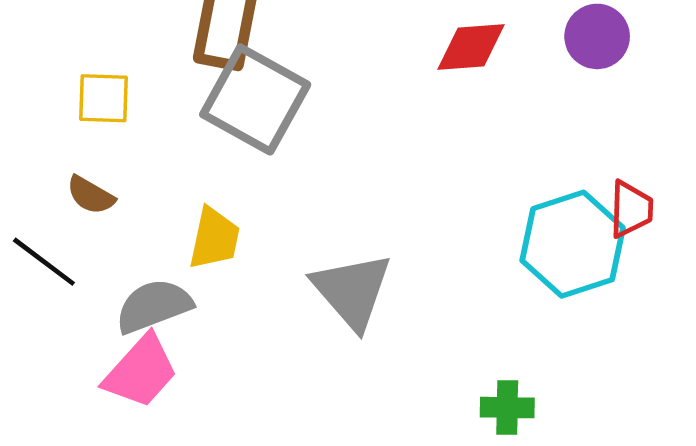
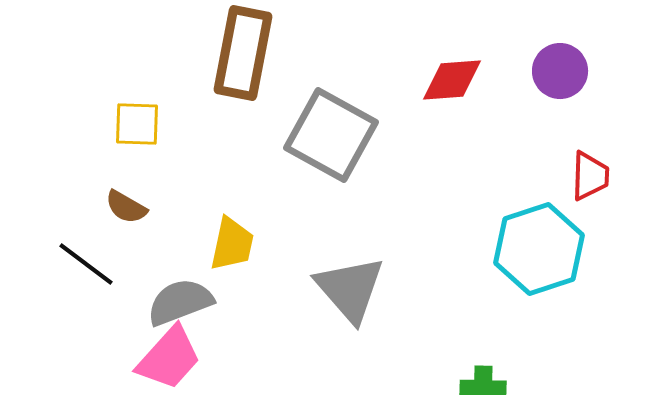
gray square: (255, 99) -> (331, 135), moved
red trapezoid: (631, 209) -> (590, 176), moved

